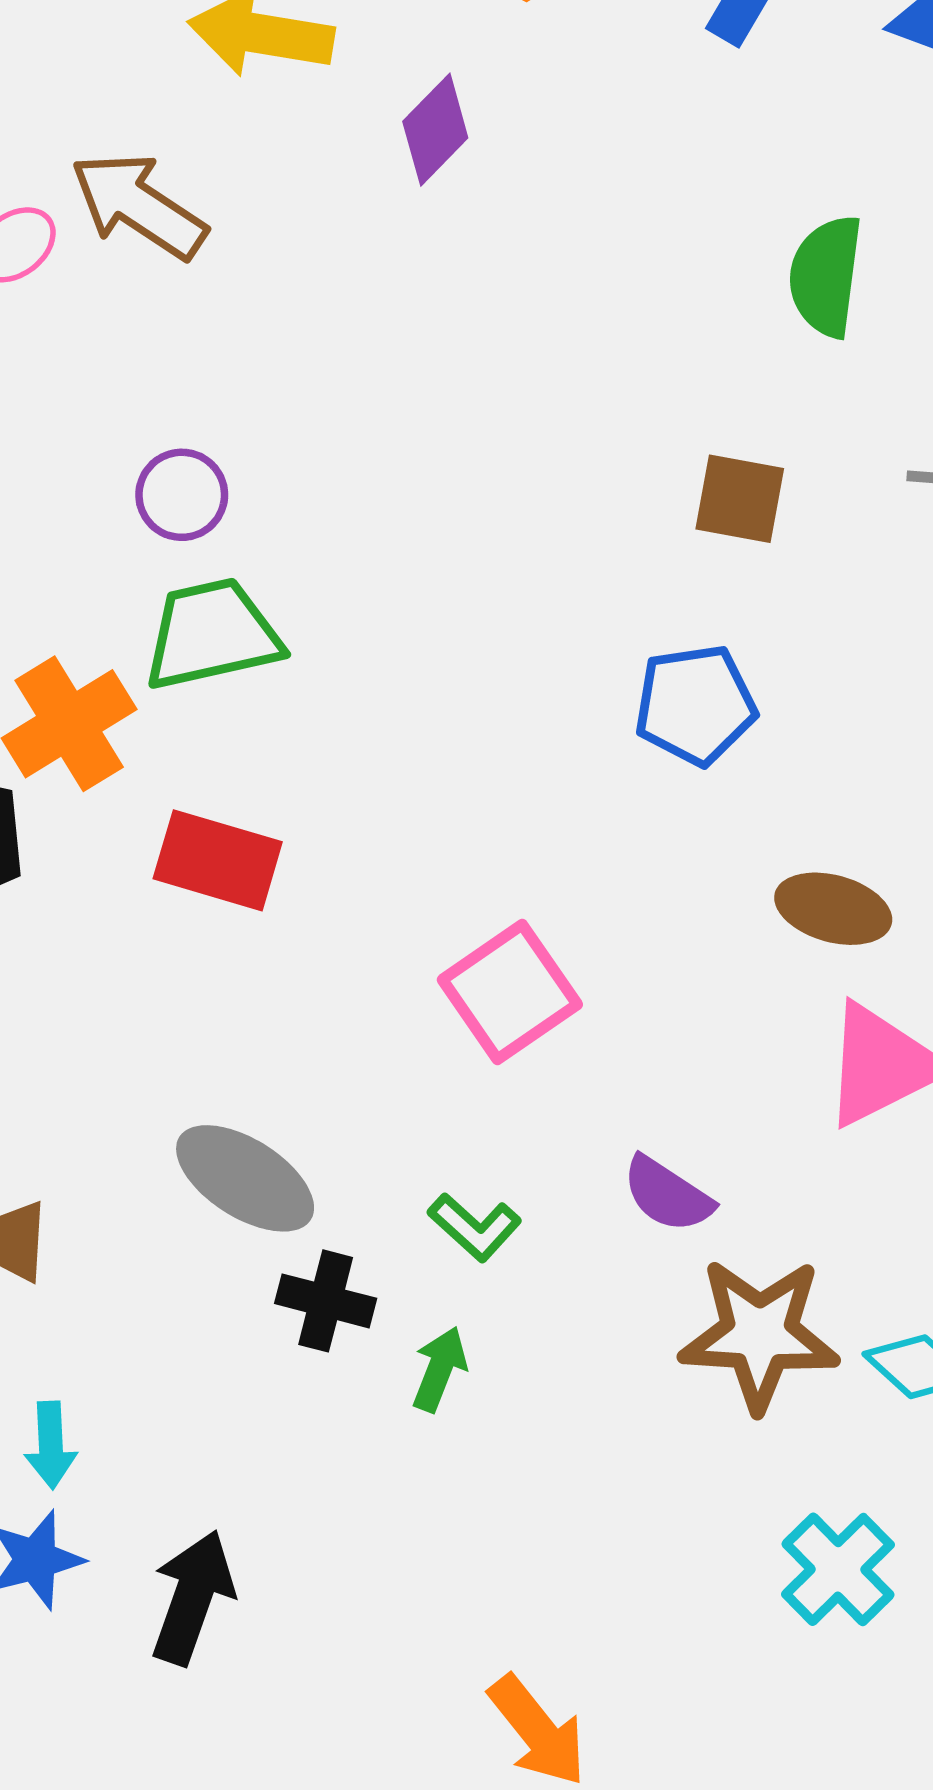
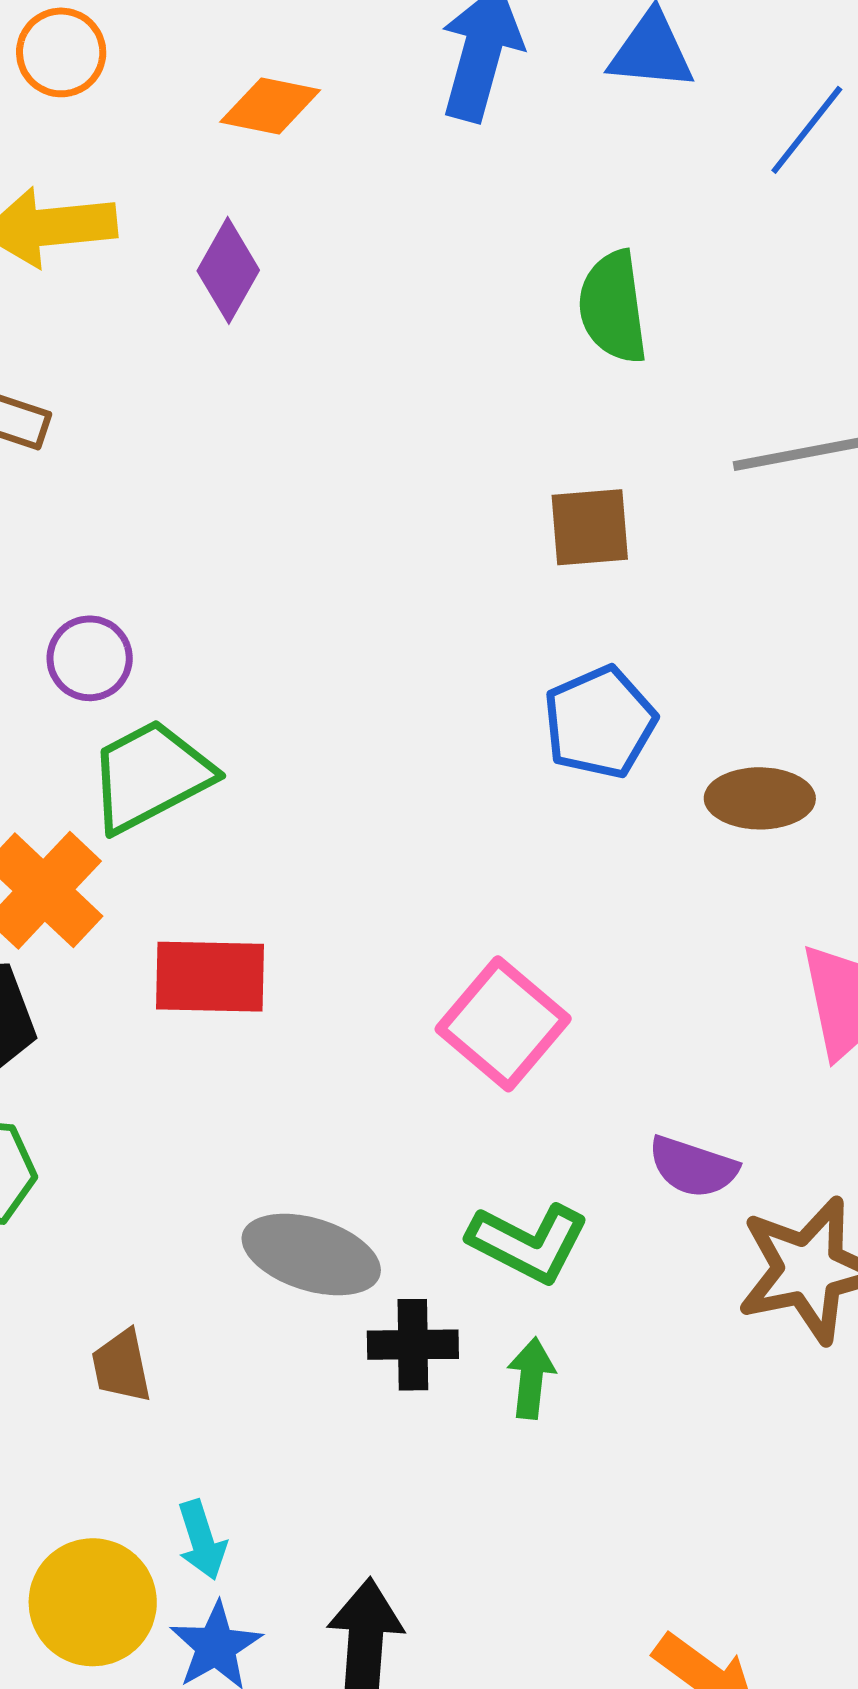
brown ellipse: (833, 909) -> (760, 798), moved
green L-shape: (475, 1227) -> (528, 1243), size x1.4

